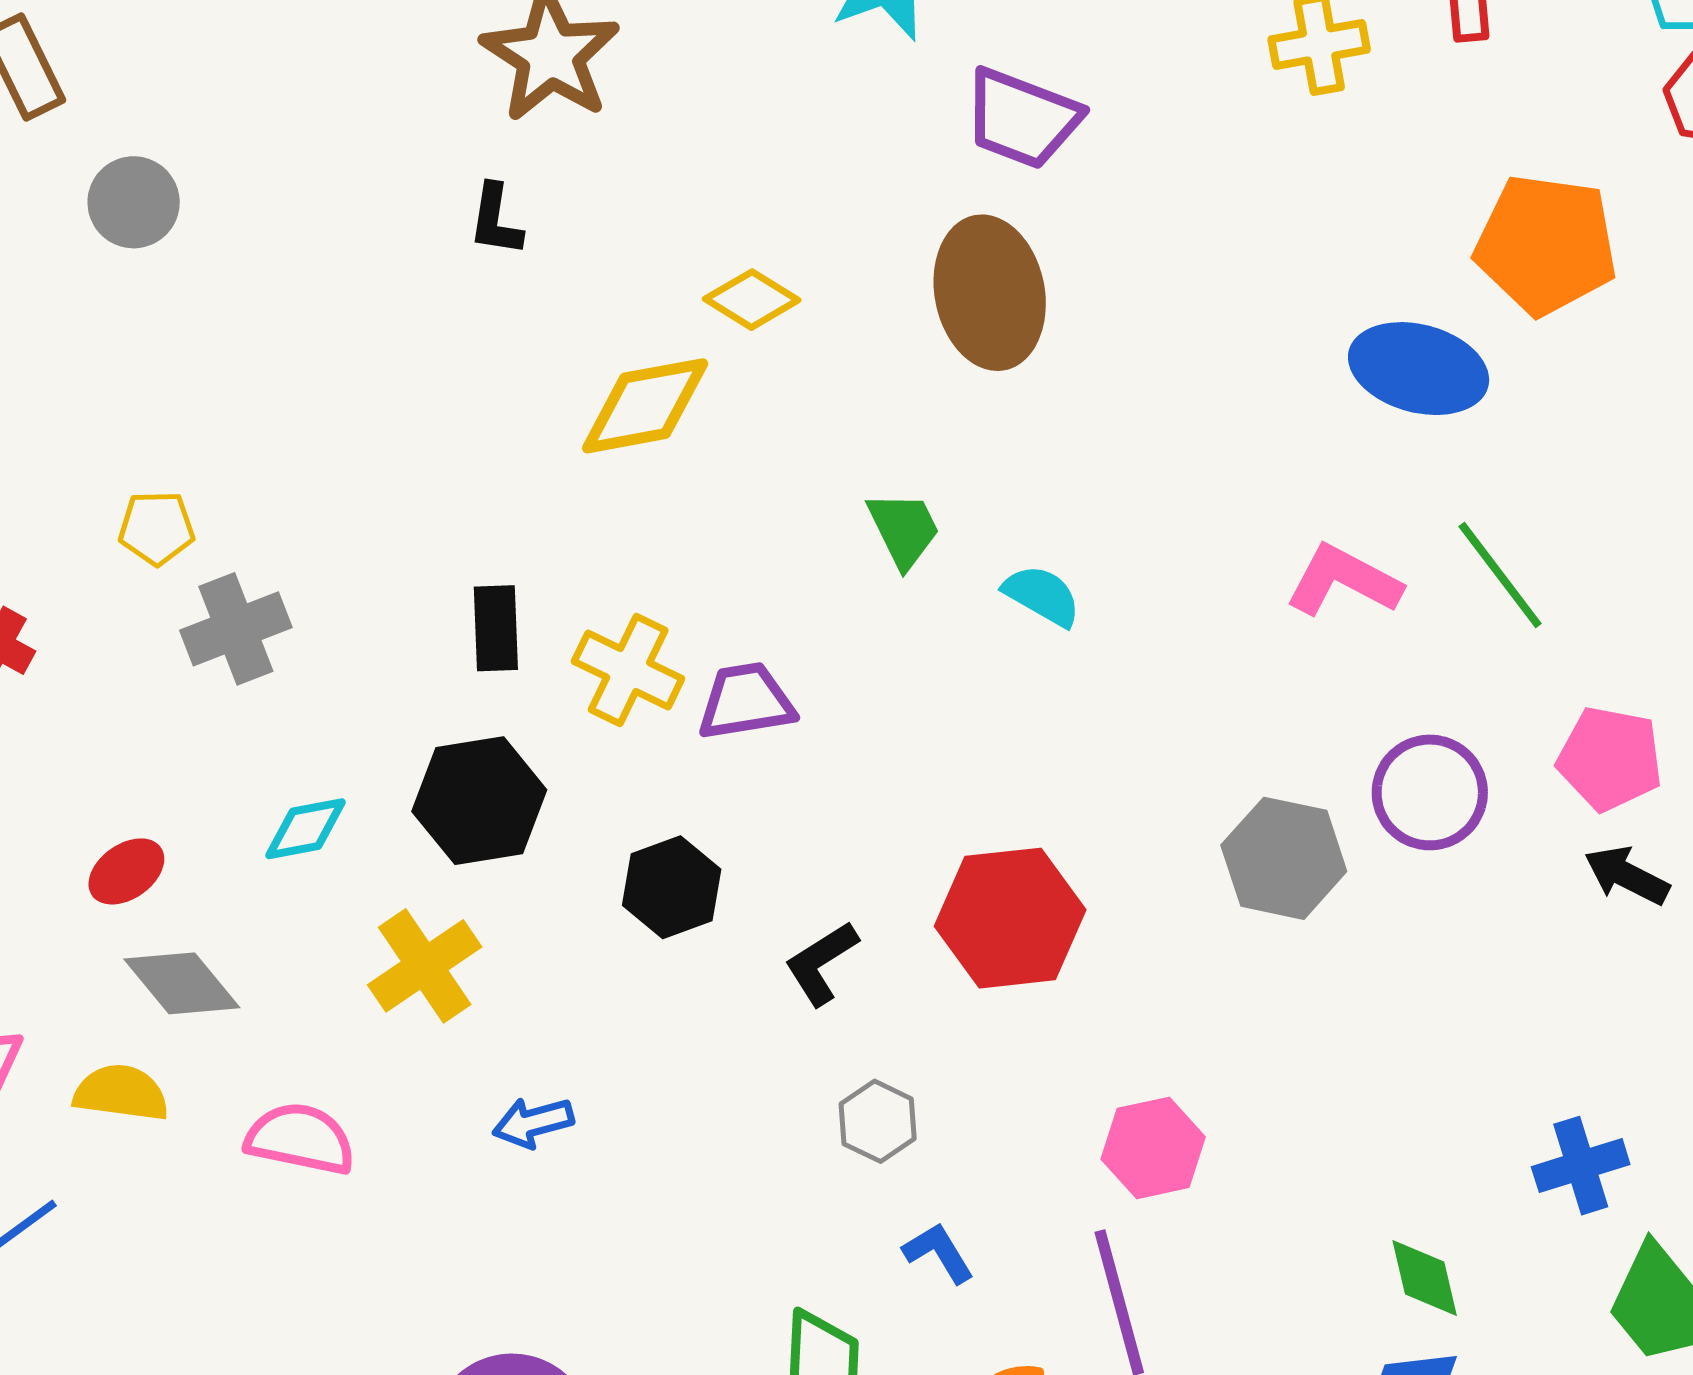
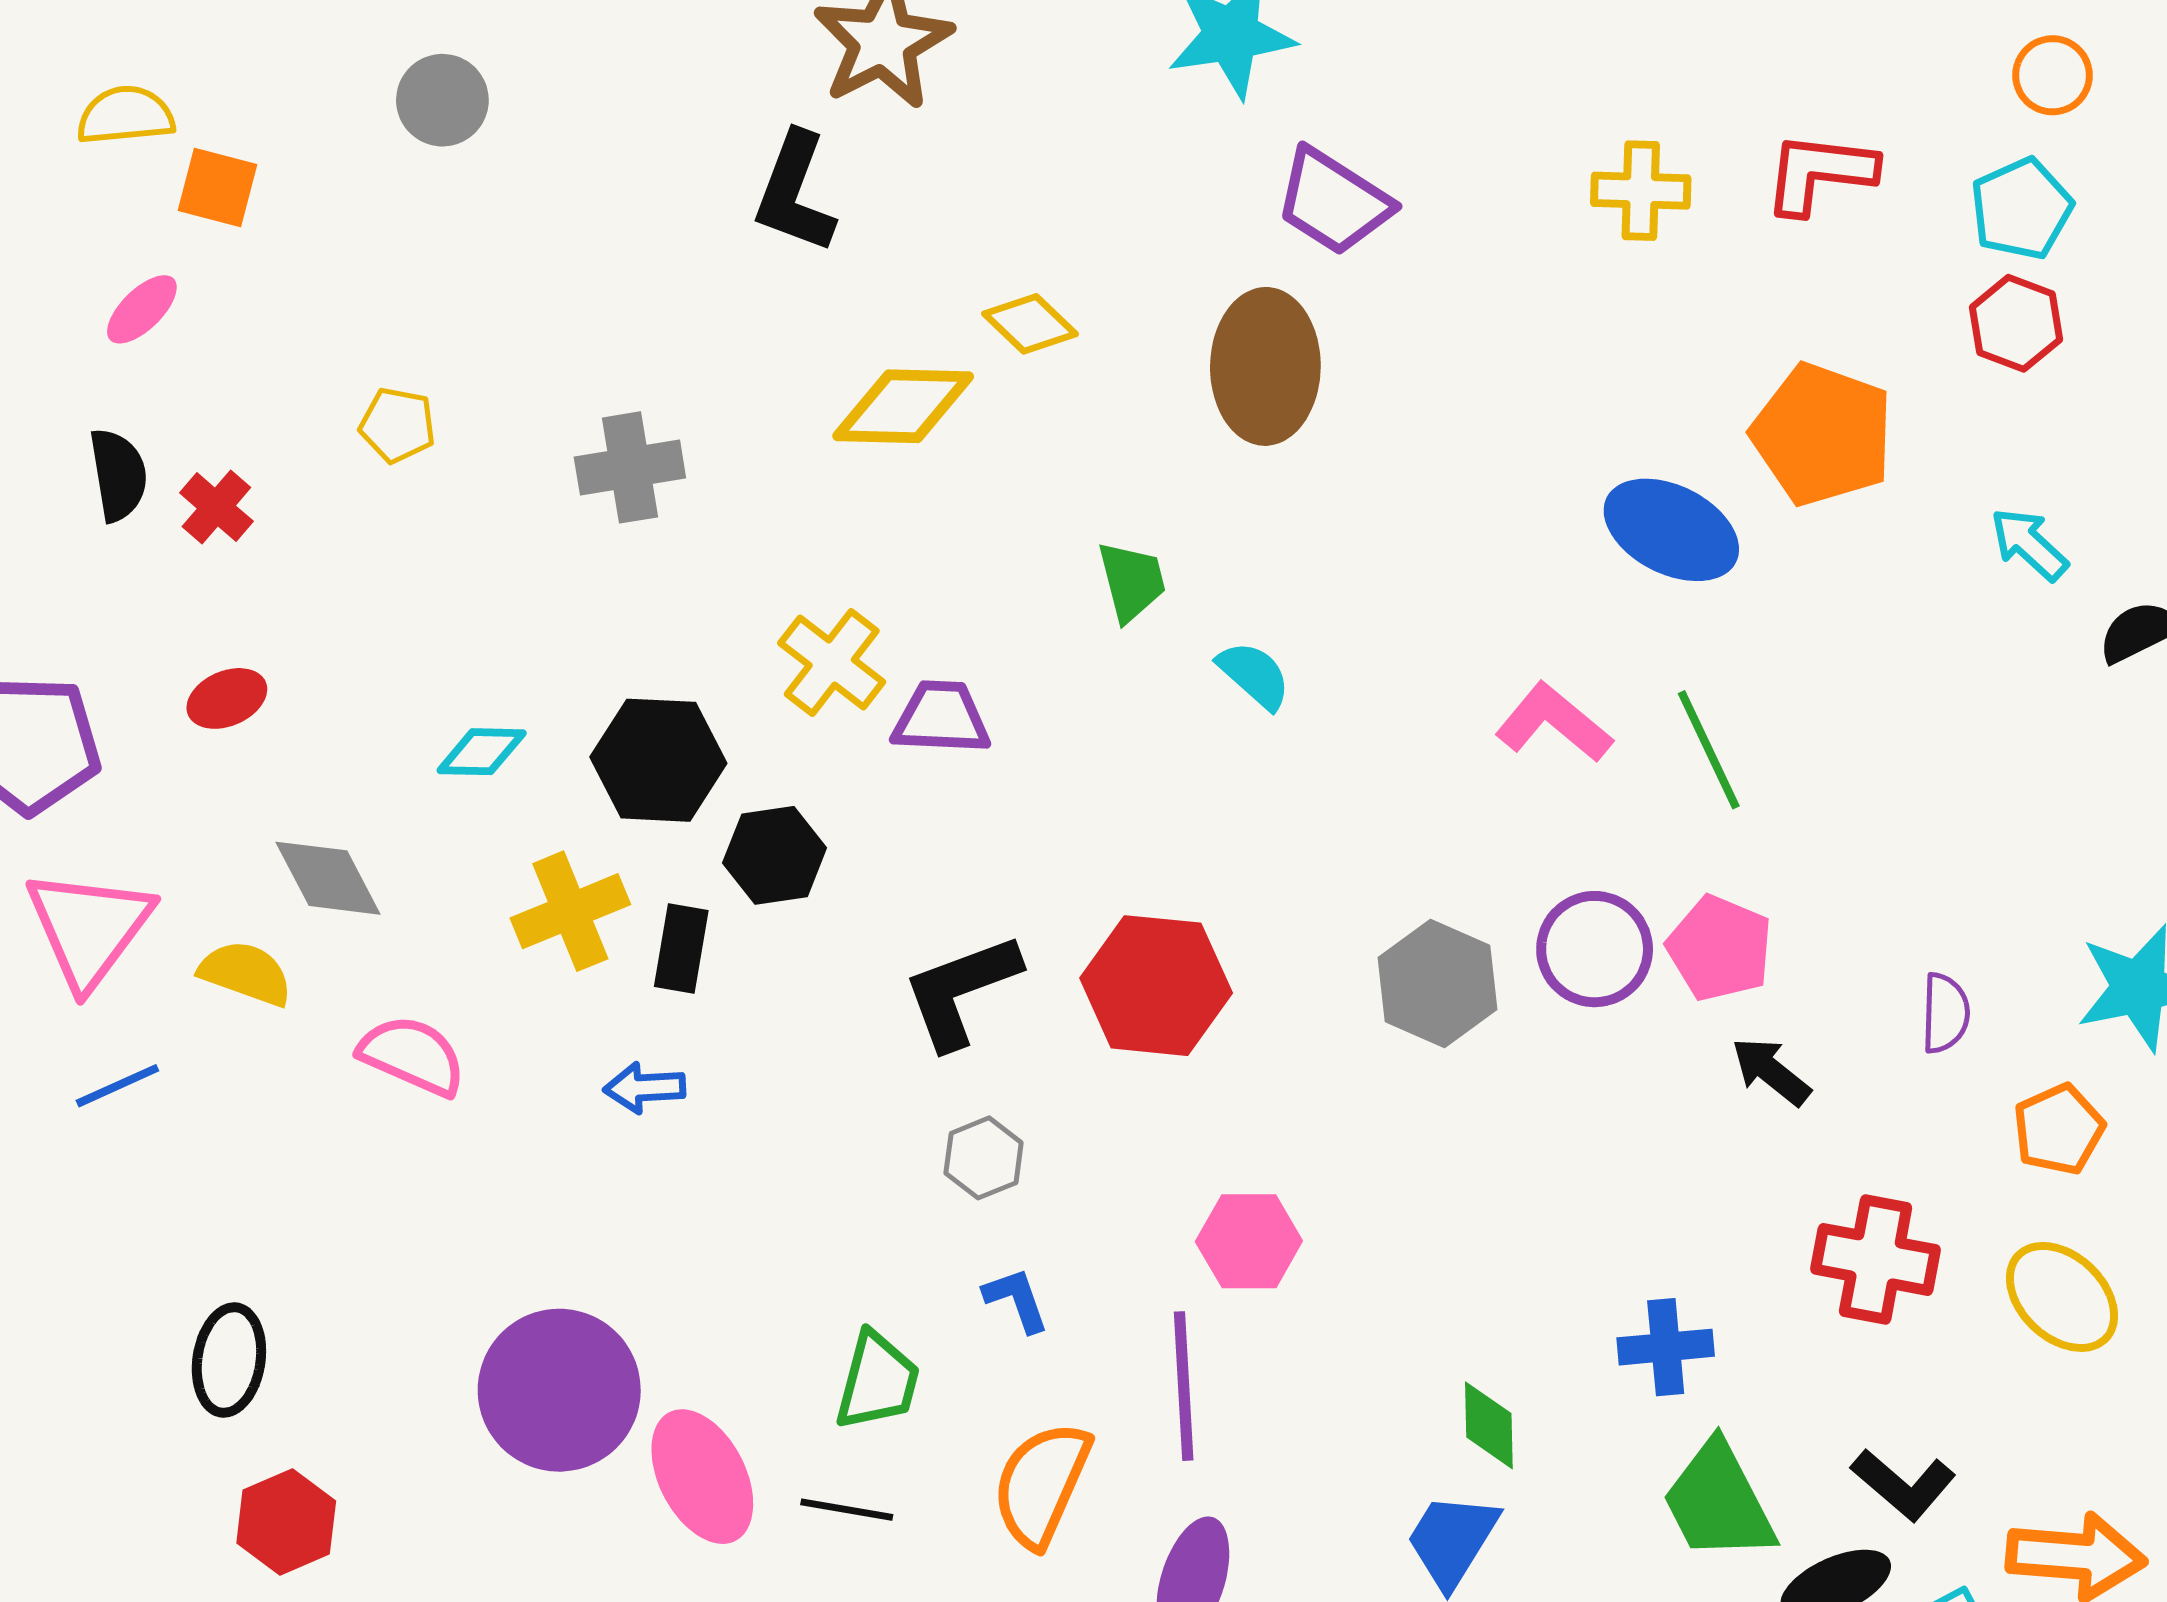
black L-shape: (496, 220) -> (795, 193), size x1.6
black rectangle: (496, 628) -> (681, 949), moved
gray cross: (236, 629) -> (630, 467), moved
pink pentagon: (1610, 759) -> (1720, 948), moved
red ellipse: (126, 871) -> (227, 698), moved
black hexagon: (672, 887) -> (775, 855), moved
black L-shape: (821, 963) -> (961, 991), size x1.5

